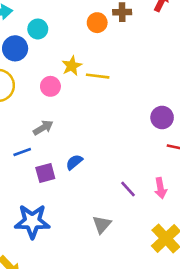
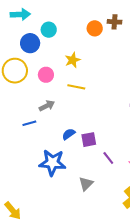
yellow line: (98, 76) -> (76, 87), moved
pink circle: (50, 86) -> (46, 75), moved
purple square: (45, 173) -> (89, 140), moved
blue star: (32, 221) -> (52, 163), moved

